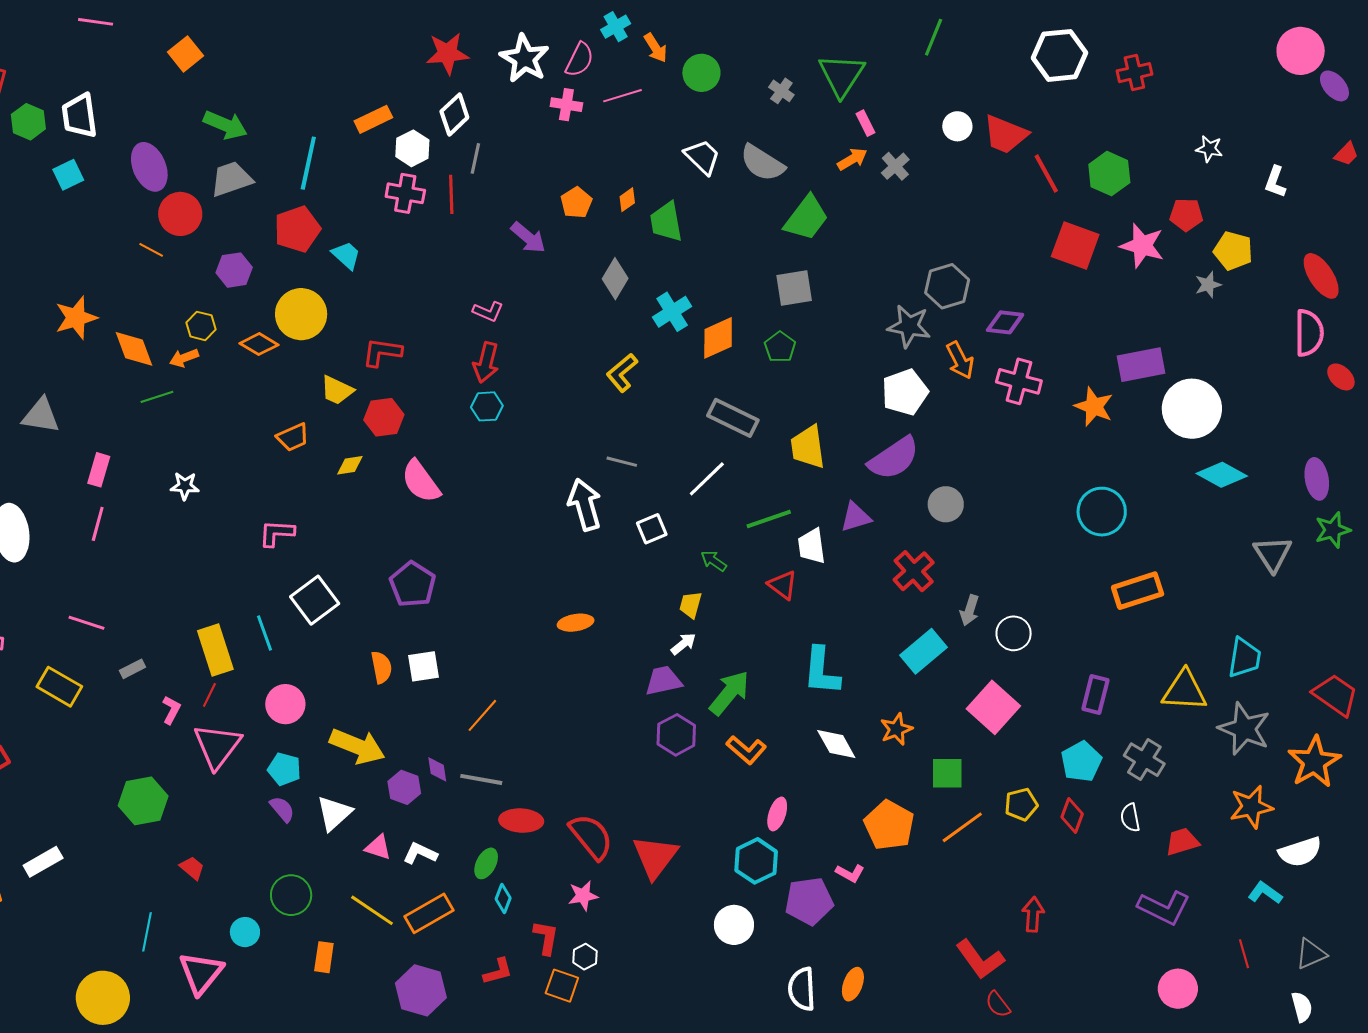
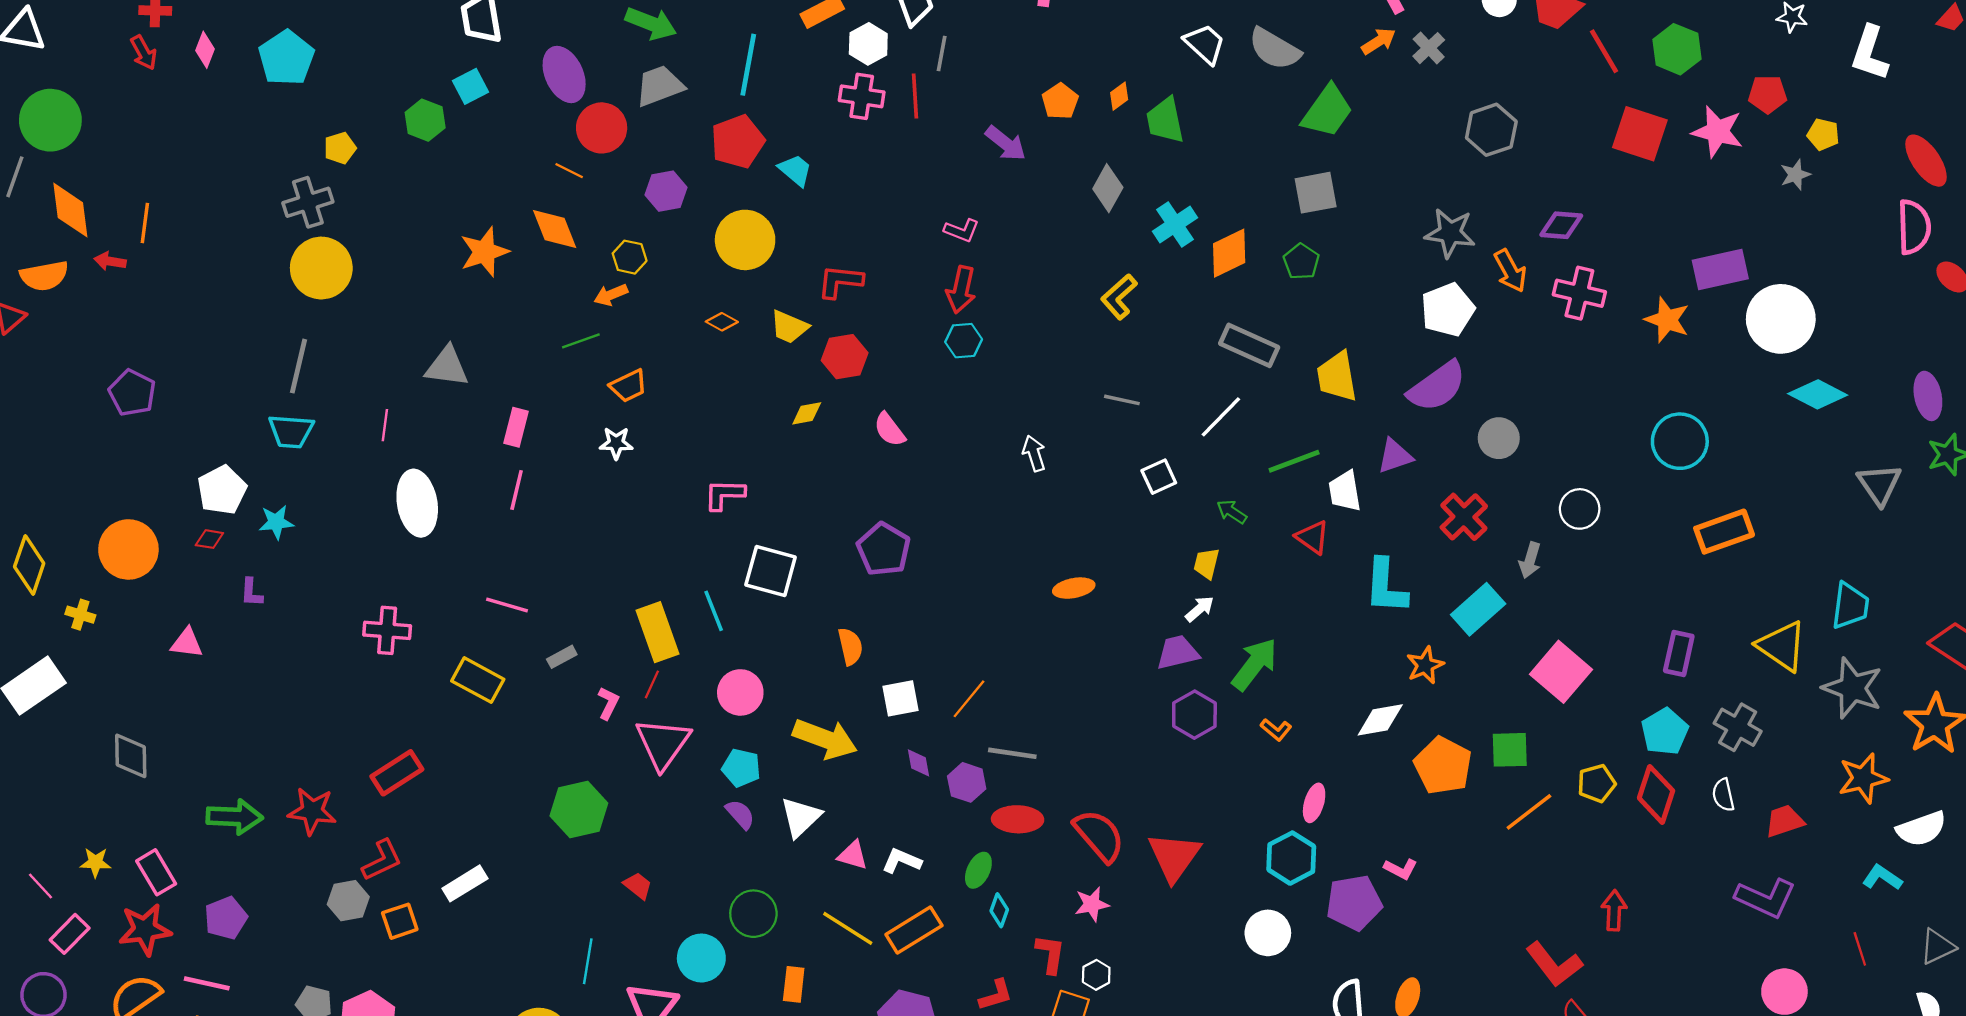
green hexagon: (28, 122) -> (425, 120), moved
white L-shape: (1275, 182) -> (1870, 53), size x1.5
yellow pentagon: (1233, 251) -> (1823, 134), size x0.7
gray hexagon: (947, 286) -> (1491, 130), moved
orange diamond: (259, 344) -> (722, 322), moved, size x0.7
orange diamond: (134, 349) -> (555, 229), moved
orange trapezoid: (293, 437) -> (628, 386), moved
pink semicircle: (421, 481) -> (890, 430), size x0.7
white arrow: (585, 505) -> (1034, 453), moved, size x0.6
white square: (315, 600) -> (771, 571), turned -36
white circle: (1014, 633) -> (1580, 509), moved
white square: (423, 666) -> (901, 698), moved
cyan L-shape: (821, 671) -> (1386, 586), moved
yellow triangle: (1184, 691) -> (1782, 646), turned 33
orange star: (896, 729) -> (1425, 665), moved
white diamond: (836, 744) -> (1380, 720), turned -69
orange L-shape: (746, 750) -> (1276, 730), size x0.7
gray line: (481, 779) -> (1012, 753), moved
purple hexagon: (404, 787) -> (967, 782), moved
red diamond: (1072, 815) -> (1656, 794), size x1.4
orange pentagon: (889, 825) -> (1443, 766), moved
cyan circle: (245, 932) -> (701, 958), size x1.4

